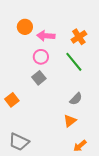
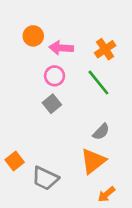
orange square: (12, 100) -> (15, 161), moved
orange triangle: (70, 121) -> (93, 161), size x1.5
gray trapezoid: (19, 142) -> (45, 178), moved

